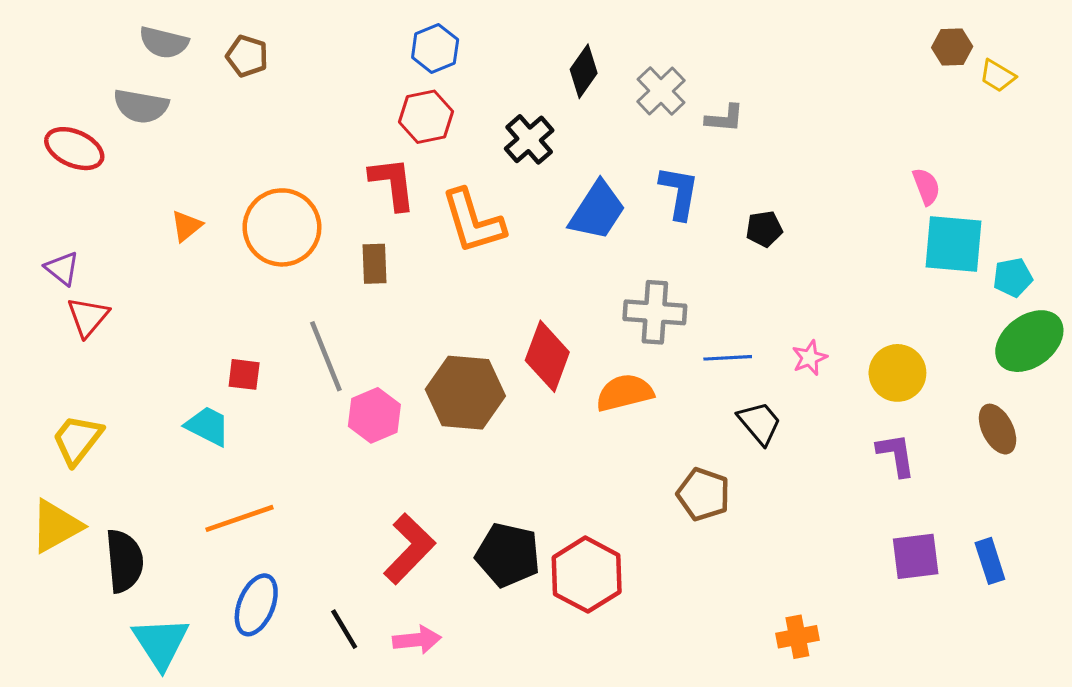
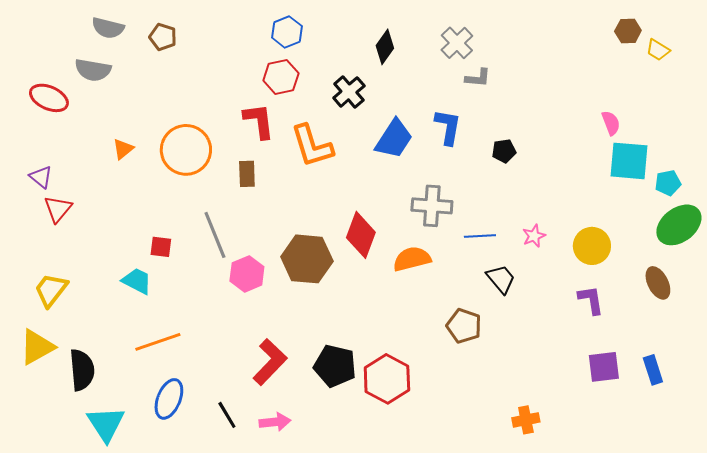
gray cross: (661, 91) -> (457, 43), moved

